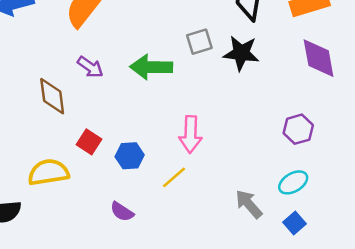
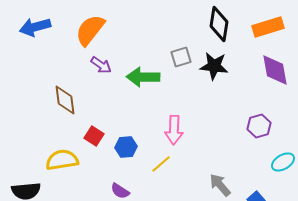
purple arrow: (90, 67) -> (101, 65), moved
cyan ellipse: (293, 182) -> (283, 162), moved

